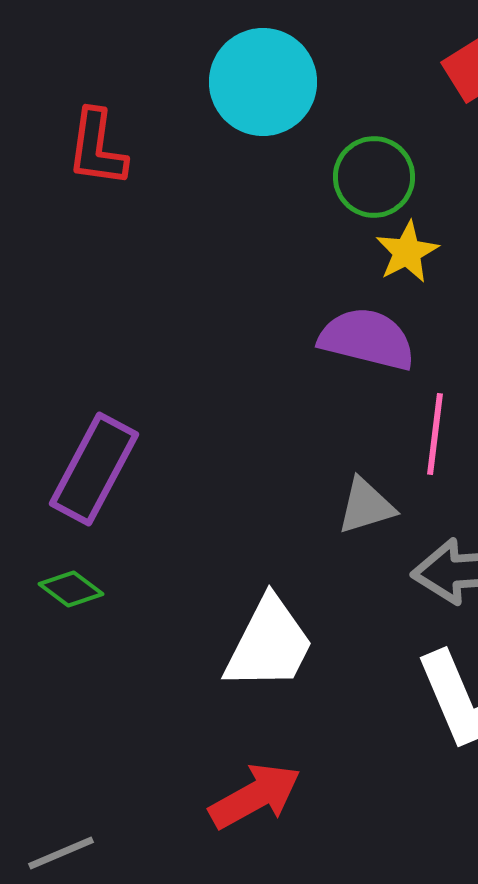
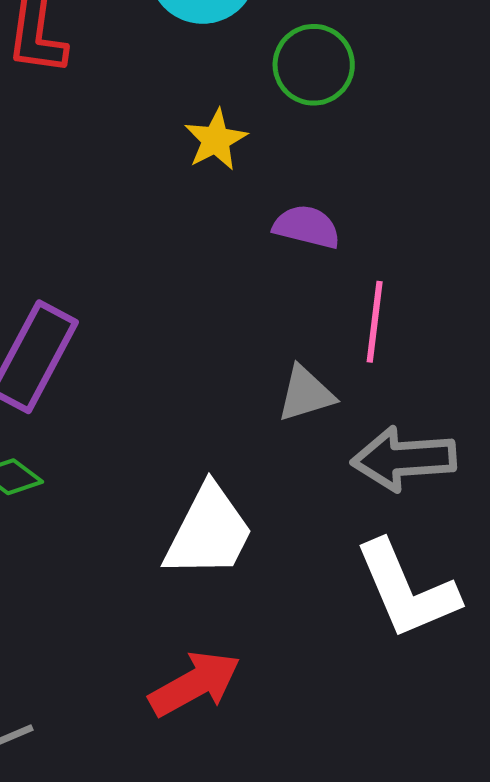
yellow star: (407, 252) -> (216, 140), moved
purple semicircle: (367, 339) -> (307, 227), size x0.7

